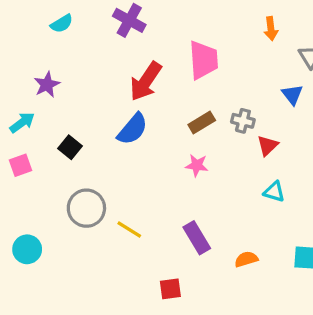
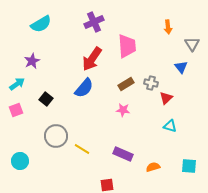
purple cross: (129, 20) -> (94, 22), moved, turned 36
cyan semicircle: (62, 24) -> (41, 24), size x1.5
purple rectangle: (197, 238) -> (123, 154), turned -36

